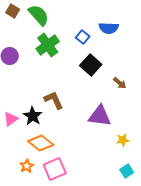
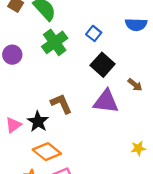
blue semicircle: (109, 28) -> (136, 25), moved
purple triangle: (100, 116) -> (106, 101), moved

